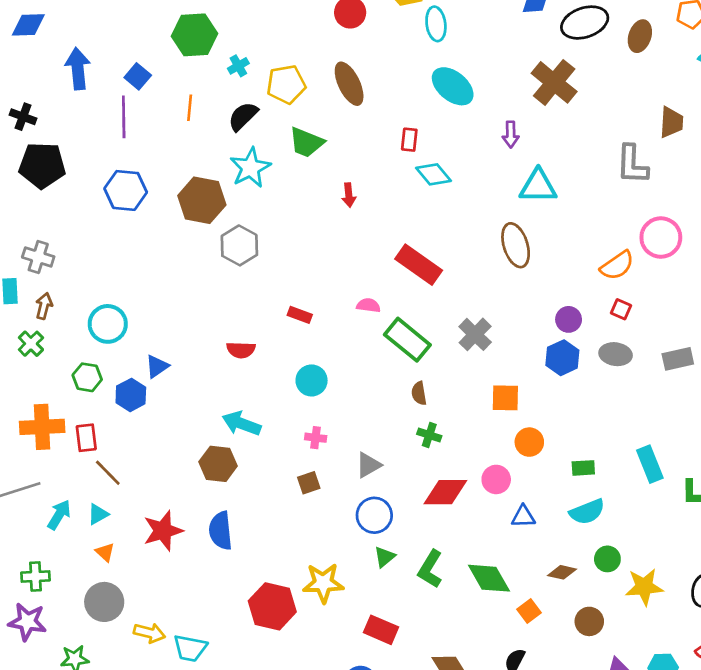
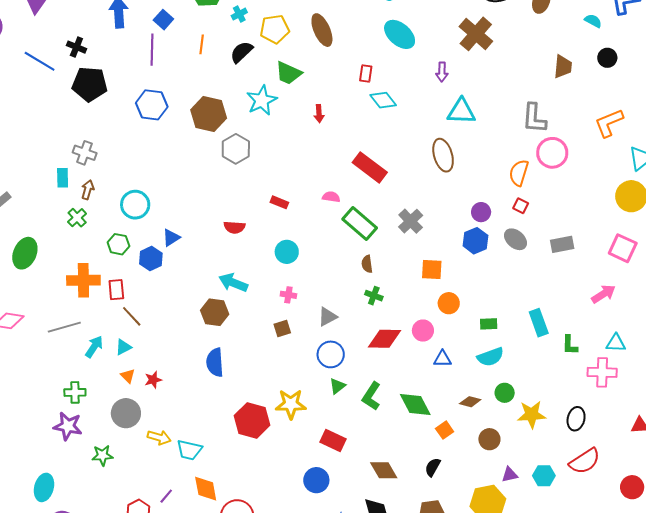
gray L-shape: (632, 164) -> (534, 118), moved
cyan star: (250, 168) -> (262, 100), moved
orange semicircle: (617, 265) -> (519, 173), turned 140
gray ellipse: (616, 354) -> (516, 239), turned 30
red star: (163, 531) -> (153, 380), moved, size x0.6

